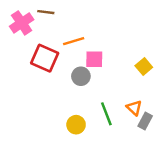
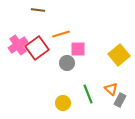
pink cross: (22, 23) -> (18, 45), moved
red square: (45, 58) -> (37, 48), turned 30
yellow square: (144, 67) -> (119, 55), size x1.5

